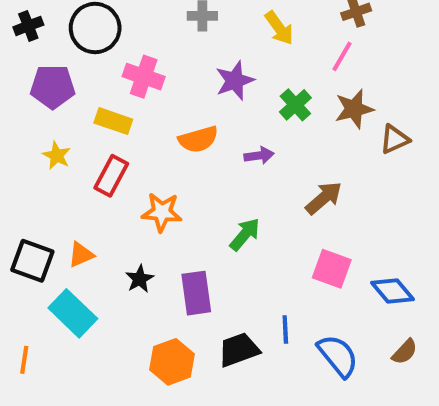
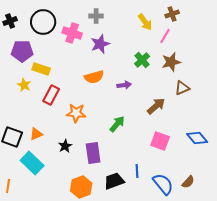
yellow arrow: (279, 28) -> (145, 22), moved
pink cross: (144, 77) -> (72, 33), moved
purple star: (235, 81) -> (100, 44), moved
yellow rectangle: (113, 121) -> (41, 69), moved
brown triangle: (395, 139) -> (182, 88), moved
blue diamond: (393, 291) -> (197, 138), moved
brown semicircle: (405, 352) -> (188, 182), moved

